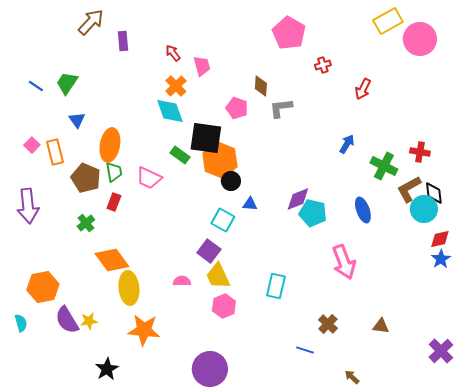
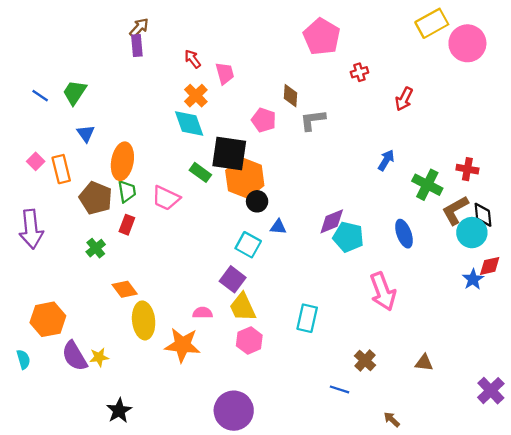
brown arrow: (91, 22) -> (139, 28), moved, size x0.7
blue star: (441, 259) -> (473, 279), moved
orange diamond: (112, 260) -> (125, 289), size x0.7
orange star: (144, 330) -> (183, 345), moved

